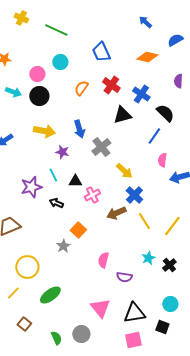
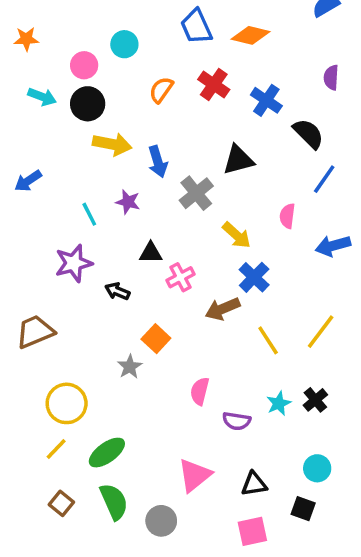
orange diamond: (147, 57) -> (251, 35), moved
black triangle: (122, 115) -> (238, 160), moved
yellow arrow: (44, 131) -> (112, 144), moved
blue line: (154, 136) -> (324, 179), moved
pink semicircle: (162, 160) -> (287, 216), moved
cyan line: (53, 175) -> (89, 214), moved
yellow line: (144, 221) -> (268, 340), moved
cyan star: (148, 258) -> (279, 403), moved
yellow line: (13, 293) -> (56, 449), moved
pink triangle: (100, 308) -> (195, 475), turned 30
black triangle: (134, 313) -> (254, 484), size x0.7
green semicircle: (56, 338) -> (114, 502), moved, size x1.5

